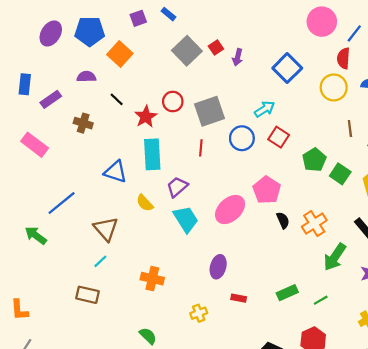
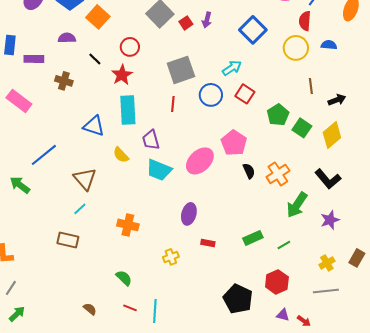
red square: (216, 48) -> (186, 23), moved
purple rectangle: (51, 99) -> (34, 59), turned 36
red circle: (173, 102) -> (130, 47), moved
purple trapezoid: (177, 187) -> (151, 140), turned -65
cyan trapezoid: (186, 219) -> (159, 170), turned 144

